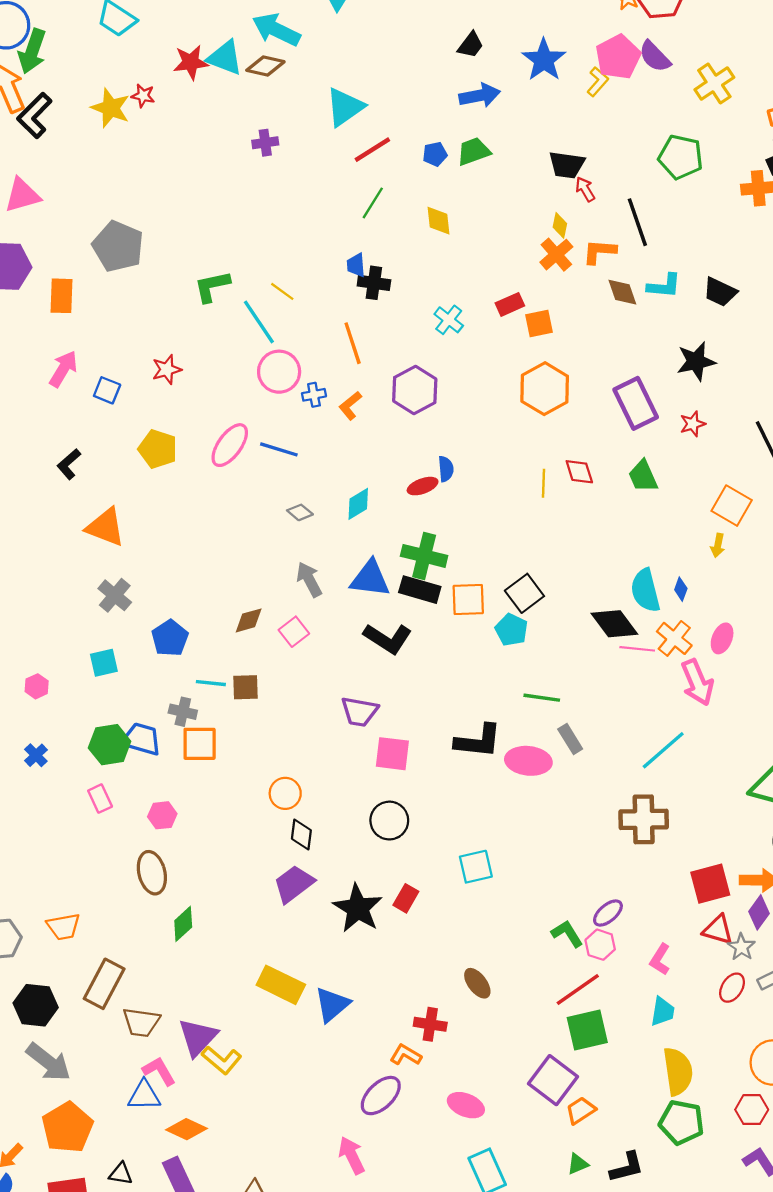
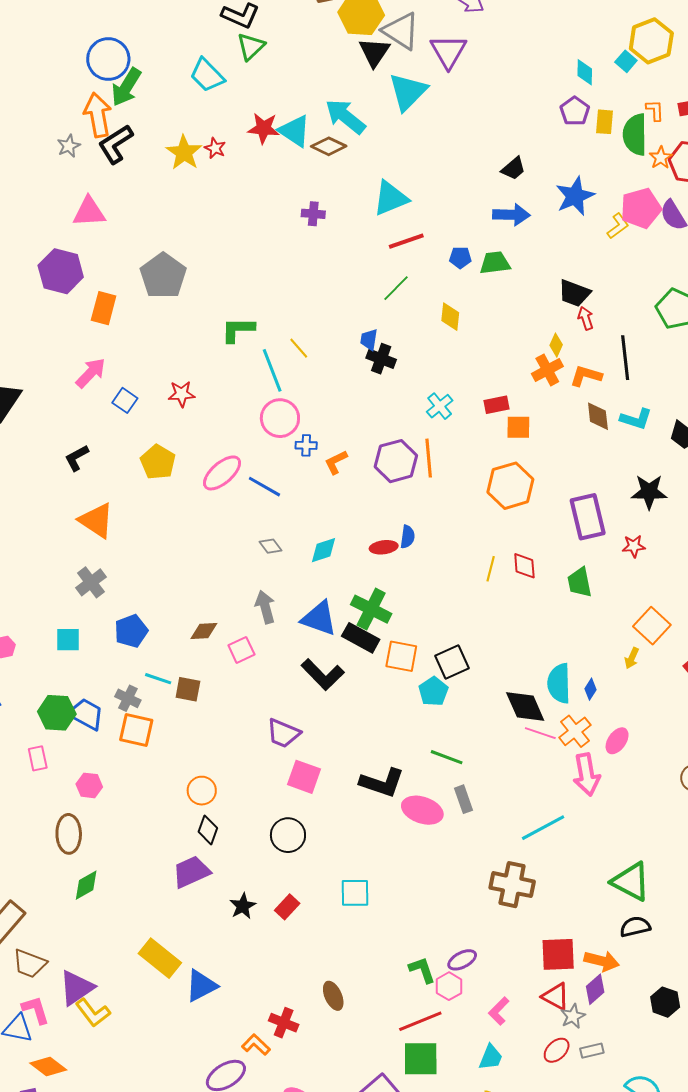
orange line: (353, 343) -> (429, 458), moved
black star: (358, 908) -> (243, 906), size x0.6

